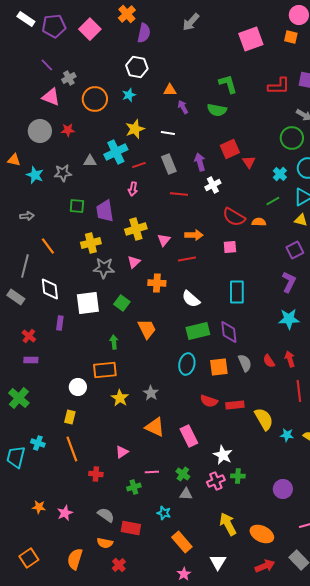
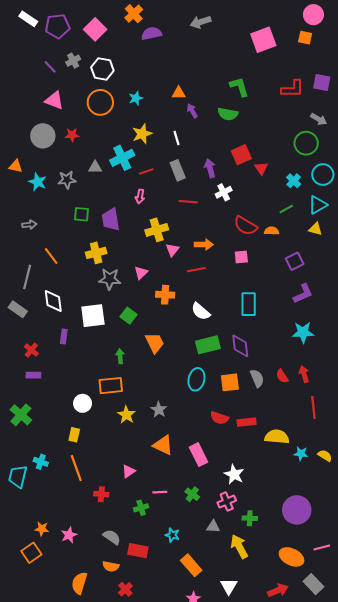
gray arrow: (191, 22) -> (201, 22), turned 30
purple semicircle: (144, 33) -> (151, 33), turned -114
white hexagon: (137, 67) -> (102, 69), moved
gray cross: (69, 78) -> (73, 61), moved
white line: (168, 133) -> (177, 138), turned 64
yellow cross: (136, 229) -> (157, 230), moved
purple square: (295, 250) -> (295, 261), moved
purple L-shape: (289, 282) -> (303, 294), turned 40
yellow semicircle: (264, 419) -> (277, 437), turned -55
green cross: (238, 476) -> (250, 518), moved
purple circle: (283, 489) -> (297, 510), size x1.4
gray triangle: (186, 494) -> (213, 527), moved
orange ellipse: (262, 534) -> (292, 557), moved
orange square: (29, 558) -> (31, 553), moved

